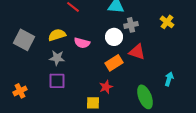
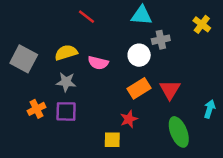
yellow cross: (167, 22) -> (202, 24), moved
red triangle: (137, 52) -> (170, 90), moved, turned 42
orange cross: (20, 91) -> (37, 109), moved

